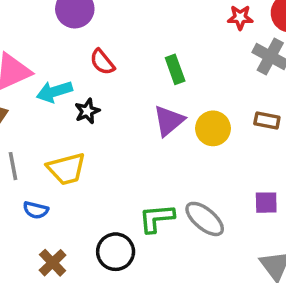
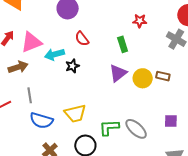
red star: (240, 17) -> (140, 21), moved
brown rectangle: (267, 121) -> (163, 76), moved
yellow trapezoid: (66, 169) -> (75, 113), moved
blue semicircle: (36, 210) -> (41, 120), size x1.6

